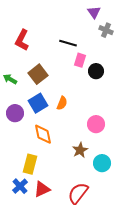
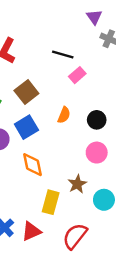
pink rectangle: (80, 60) -> (77, 75), turned 32
black circle: (96, 71) -> (97, 120), moved
orange semicircle: (62, 103) -> (64, 115), moved
yellow rectangle: (30, 164) -> (51, 202), moved

